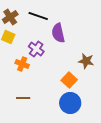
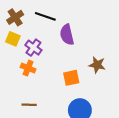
purple cross: (36, 49) -> (33, 48), moved
orange square: (69, 80) -> (71, 78), moved, turned 35

